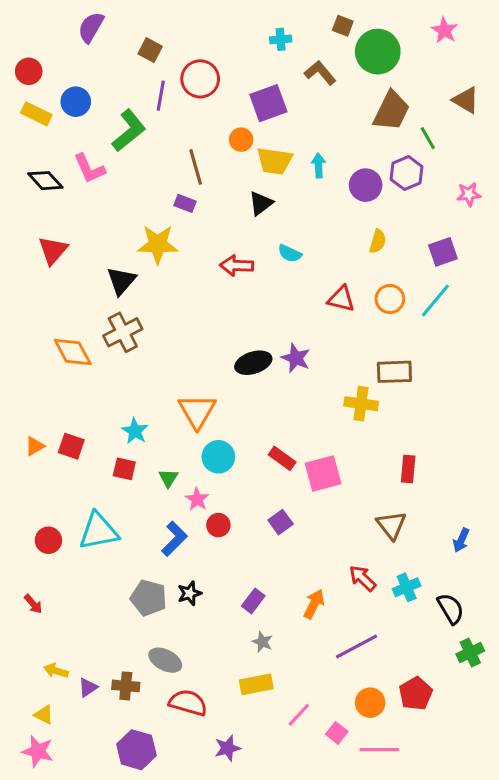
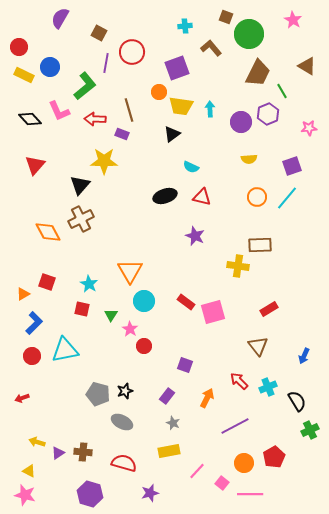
yellow semicircle: (378, 241) -> (249, 159), turned 70
red arrow: (237, 266) -> (95, 119), moved
red triangle: (341, 299) -> (202, 197), moved
black ellipse: (253, 363) -> (165, 196), moved
red square: (71, 446) -> (47, 282), moved
red rectangle: (408, 469) -> (269, 309), turned 54
purple square: (281, 522) -> (185, 365), moved, turned -35
blue L-shape: (174, 539) -> (34, 323), moved
red arrow: (33, 604) -> (22, 398), turned 112
gray ellipse: (165, 660) -> (122, 422), moved

